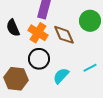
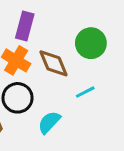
cyan line: (90, 68) -> (85, 92), moved

